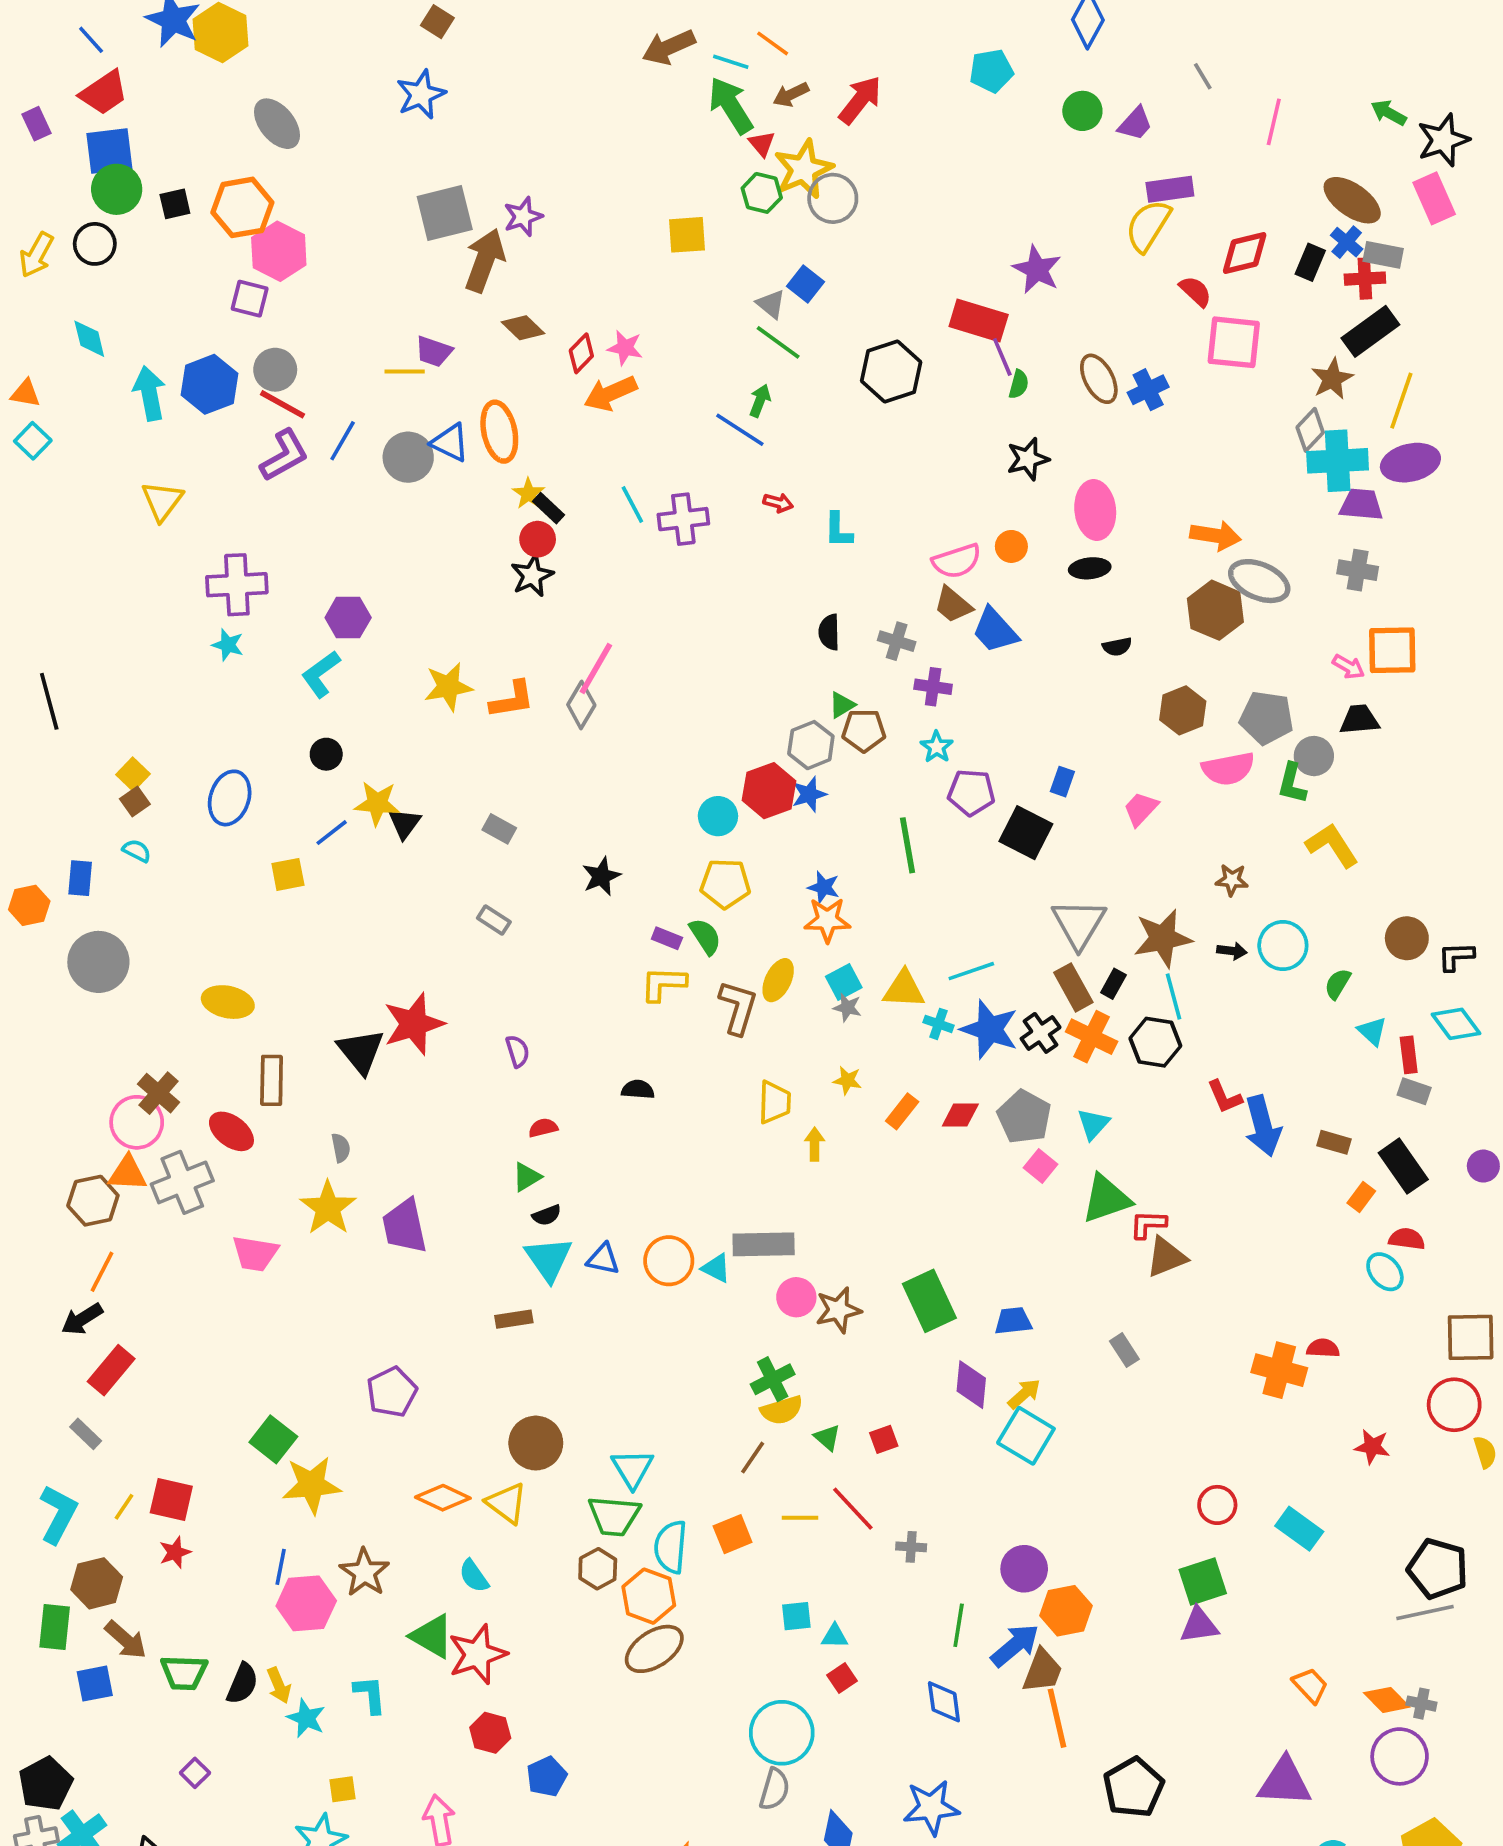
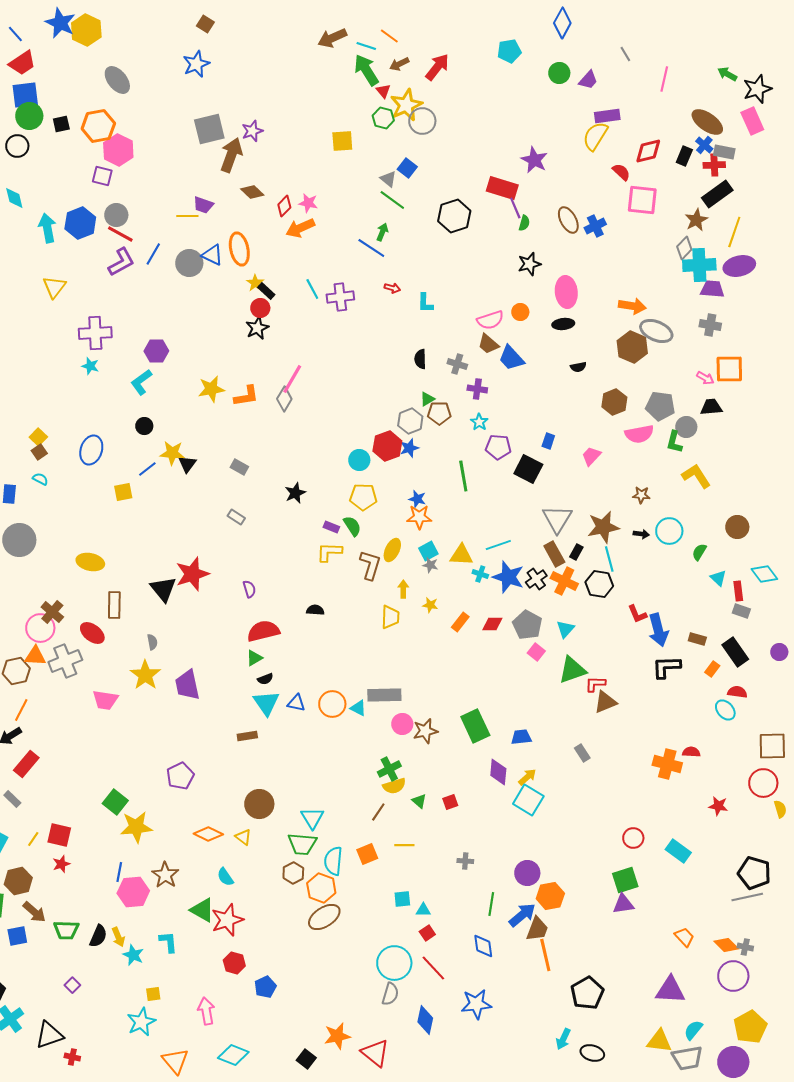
black L-shape: (1456, 956) -> (666, 667), moved, size x1.4
red semicircle: (543, 1128) -> (263, 631), size x2.0
yellow arrow: (815, 1144) -> (403, 589), moved
yellow triangle: (507, 1503) -> (243, 837), size x0.7
red line: (853, 1509) -> (433, 968), moved

